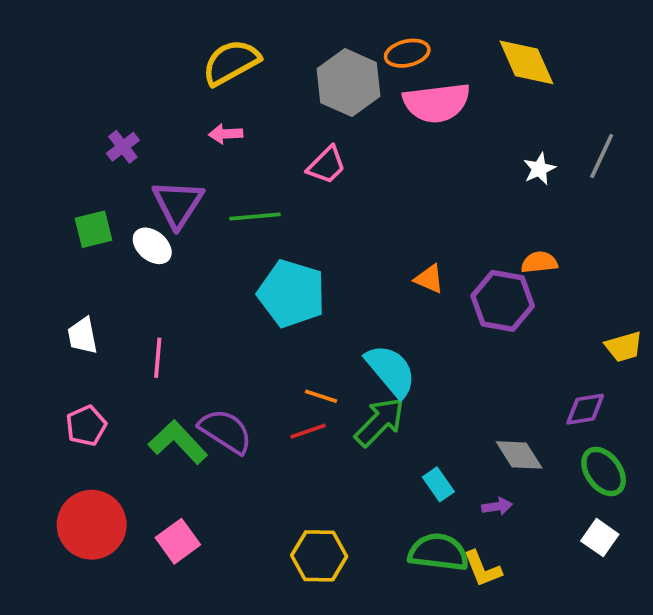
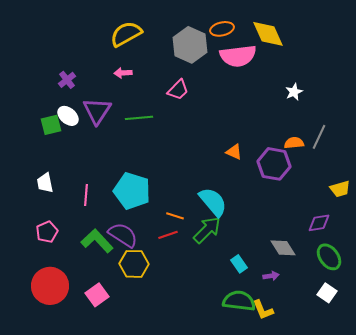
yellow diamond: (526, 62) -> (268, 34), moved
gray line: (602, 156) -> (319, 137), moved
white ellipse: (152, 246) -> (68, 116), moved
cyan pentagon: (292, 294) -> (132, 191), moved
yellow hexagon: (319, 556) -> (134, 264), moved

